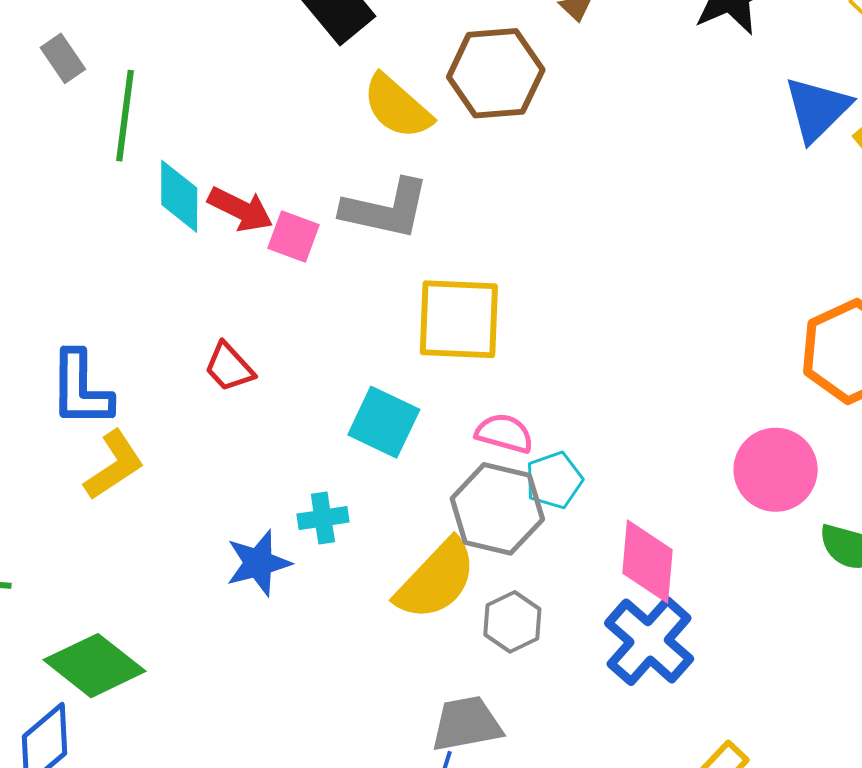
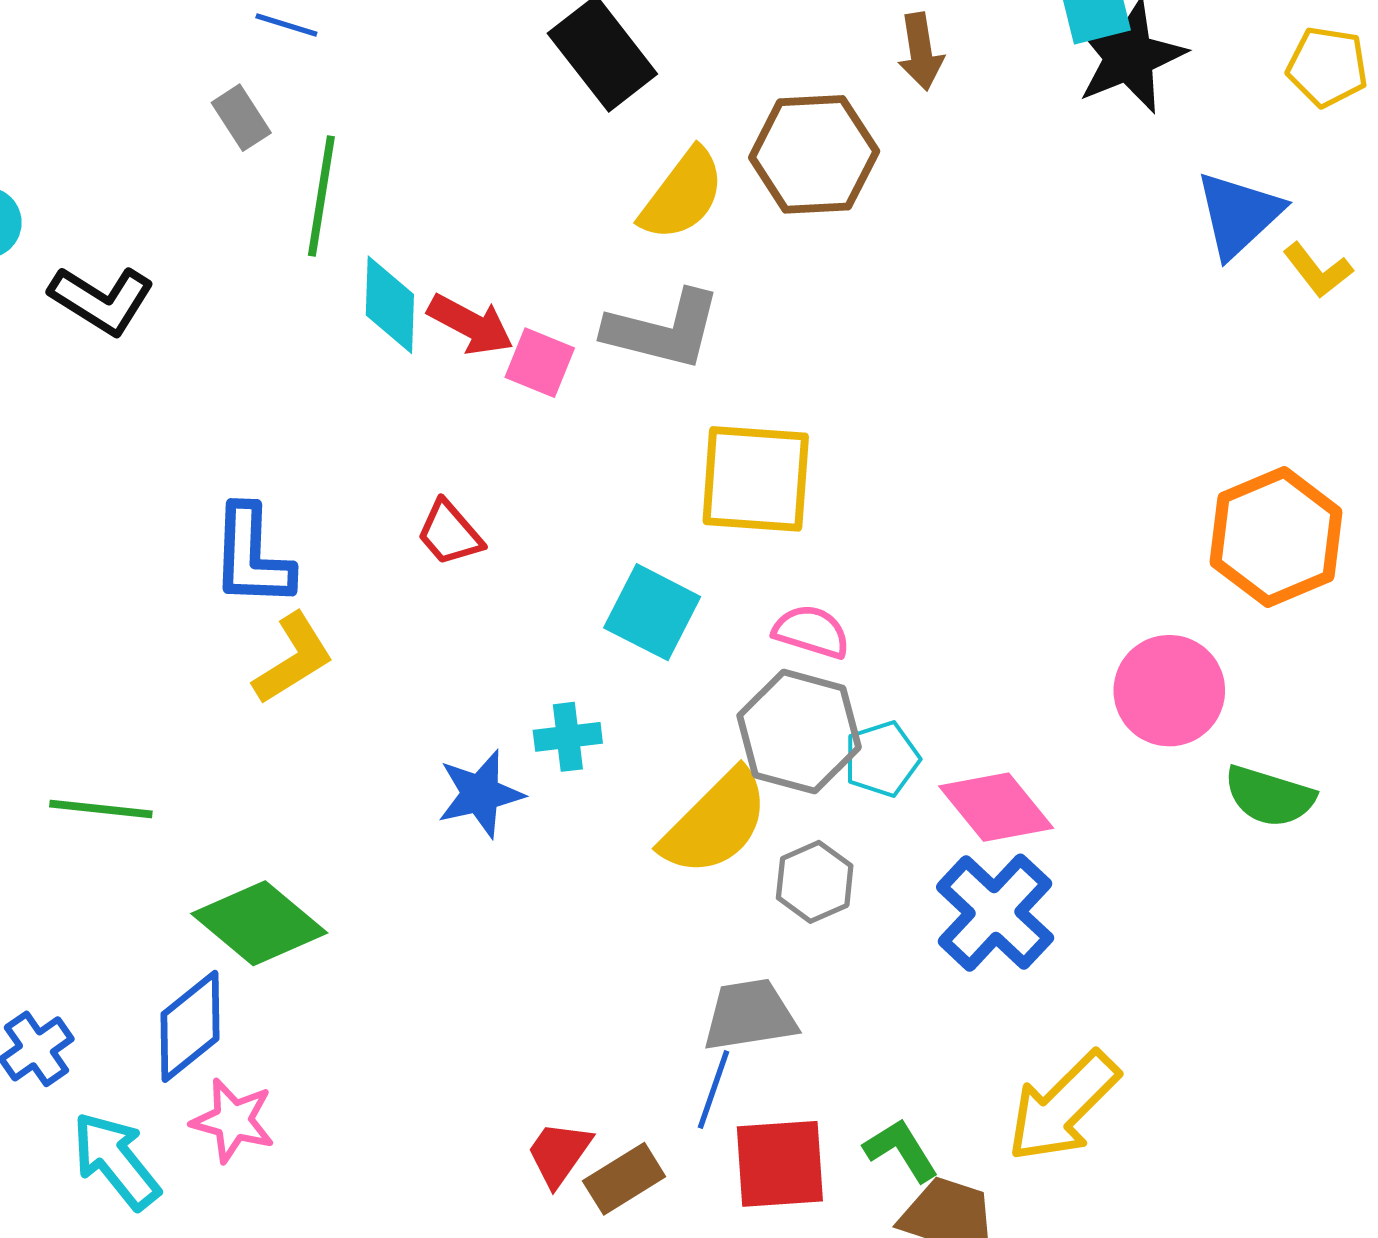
yellow semicircle: (397, 107) -> (682, 195), turned -96
cyan pentagon: (554, 480) -> (882, 759), moved
pink diamond: (648, 561) -> (996, 807), turned -46

